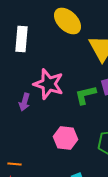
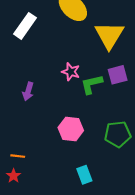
white rectangle: (22, 39) -> (25, 26), turned 30
pink star: (48, 84) -> (71, 72), moved, size x0.6

